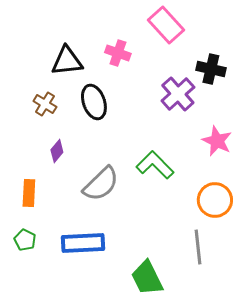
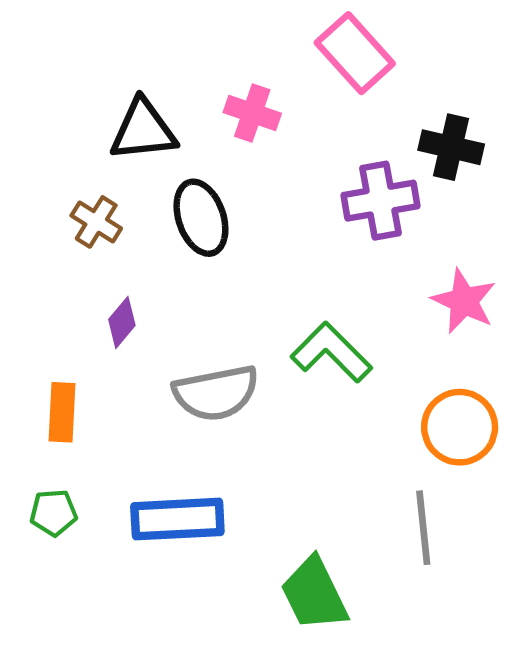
purple cross: (178, 94) -> (380, 201), turned 32
gray semicircle: (101, 184) -> (216, 393), turned 33
green pentagon: (25, 240) -> (53, 513), turned -30

